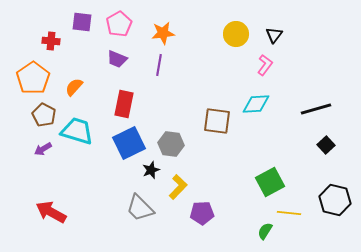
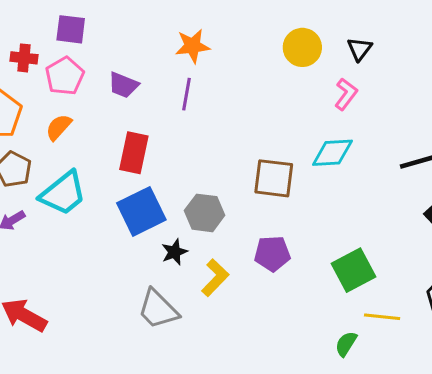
pink pentagon: (119, 24) -> (65, 76), moved
cyan trapezoid: (77, 131) -> (63, 193), turned 124
purple pentagon: (202, 213) -> (272, 254), moved

